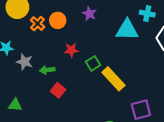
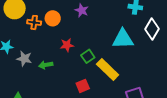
orange cross: (38, 24) -> (34, 22), turned -32
cyan triangle: (127, 30) -> (123, 39), moved
red square: (58, 90) -> (83, 86), moved, turned 32

